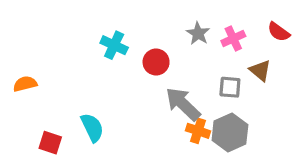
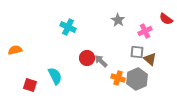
pink cross: (233, 38) -> (145, 31), moved
red circle: (156, 62) -> (87, 58), moved
brown triangle: (260, 70) -> (150, 59), moved
gray arrow: (183, 104) -> (101, 61), moved, size x0.6

